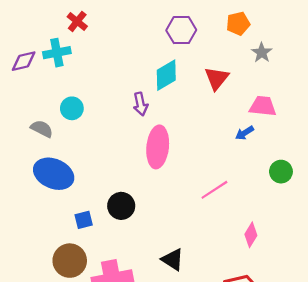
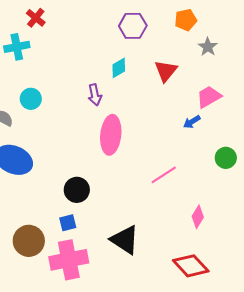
cyan diamond: (166, 75) -> (119, 68), size x0.7
pink trapezoid: (263, 106) -> (209, 97), turned -36
blue square: (84, 220) -> (68, 223), moved
black triangle: (173, 260) -> (125, 240), size x1.4

